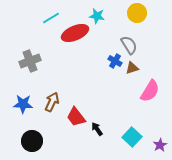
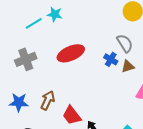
cyan star: (97, 16) -> (55, 14), moved
cyan line: (51, 18) -> (34, 23), moved
red ellipse: (75, 33) -> (71, 53), moved

